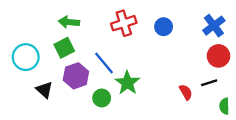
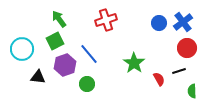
green arrow: (69, 22) -> (59, 19), turned 48
blue circle: (164, 27) -> (159, 23), moved
green star: (127, 83) -> (134, 63), moved
black triangle: (44, 90) -> (38, 77), turned -35

